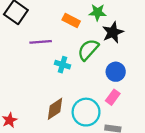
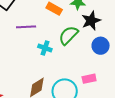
blue circle: (116, 72) -> (101, 46), moved
pink rectangle: (113, 97) -> (89, 79), turned 40

